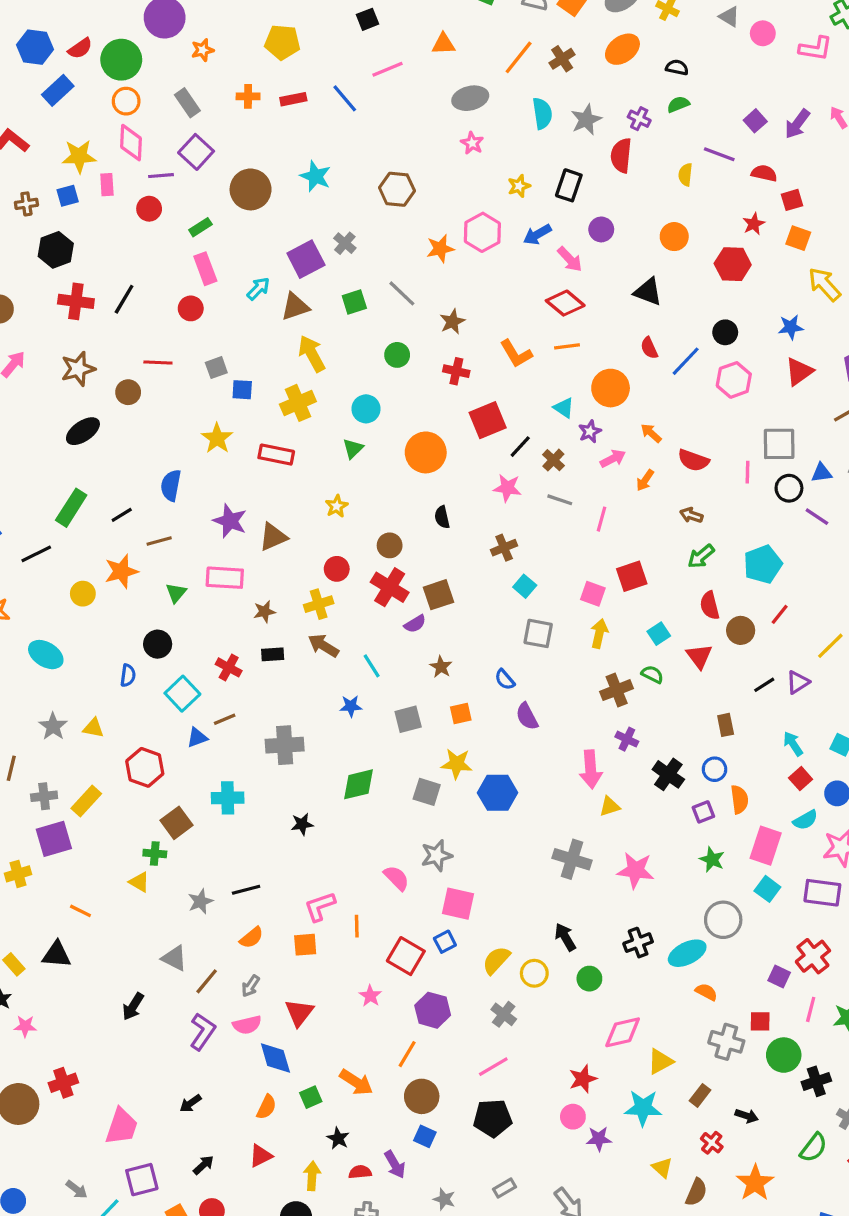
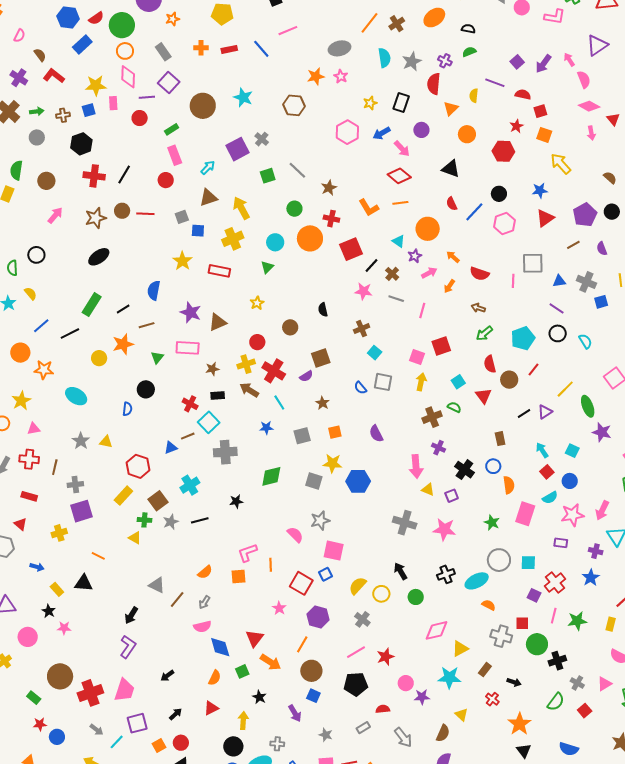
orange triangle: (443, 44) -> (451, 108), moved, turned -42
orange star: (440, 249) -> (316, 76), moved
brown triangle: (295, 307) -> (208, 198), moved
brown circle: (128, 392) -> (122, 211), moved
orange circle: (426, 452) -> (310, 238), moved
black circle: (789, 488) -> (558, 333), moved
red cross: (390, 587) -> (274, 371), moved
blue semicircle: (505, 680) -> (360, 388), moved
cyan square: (182, 694) -> (209, 422), moved
cyan cross: (228, 798) -> (190, 485), turned -30
yellow rectangle: (86, 801) -> (123, 496), moved
yellow triangle: (610, 806) -> (428, 490), turned 40
purple square: (703, 812) -> (452, 496), moved
cyan square: (767, 889) -> (528, 563), moved, turned -35
black line: (246, 890) -> (200, 520), moved
purple rectangle: (822, 893) -> (561, 543), size x0.6
gray star: (200, 901) -> (171, 522), moved
red triangle: (299, 1013) -> (255, 638), moved
purple L-shape: (203, 1032) -> (128, 647), moved
red star: (583, 1079) -> (386, 657), moved
red cross: (63, 1083) -> (90, 693), moved, size x1.4
red semicircle: (360, 1172) -> (383, 709), moved
brown semicircle: (696, 1192) -> (443, 733), moved

